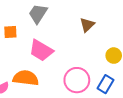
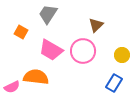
orange square: (10, 32) -> (21, 32), turned 32
pink circle: (77, 80) -> (83, 51), moved

